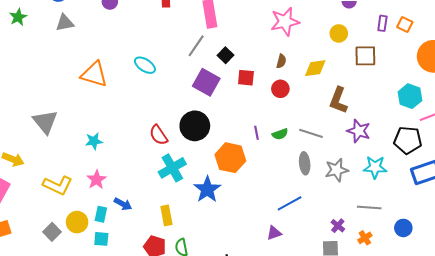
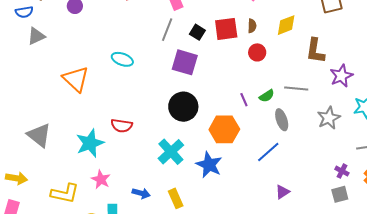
orange triangle: (94, 74) -> (76, 79), turned 40
red square: (246, 78) -> (226, 29), moved, size x1.4
purple star: (359, 131) -> (341, 76), turned -30
red semicircle: (159, 135) -> (122, 126), moved, turned -35
cyan star: (94, 141) -> (90, 143), size x1.6
gray ellipse: (305, 163) -> (282, 120), moved
blue line: (290, 203) -> (268, 152), moved
blue arrow: (123, 204) -> (141, 193), moved

